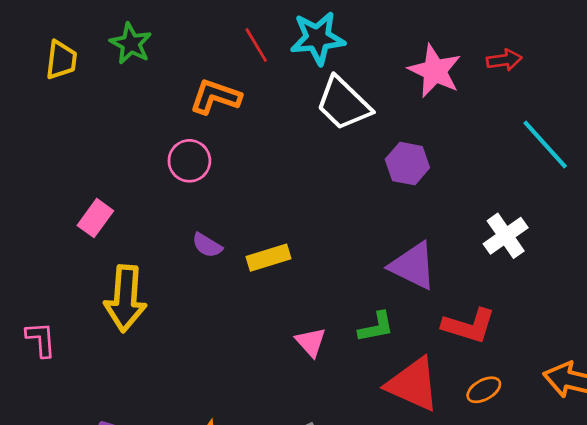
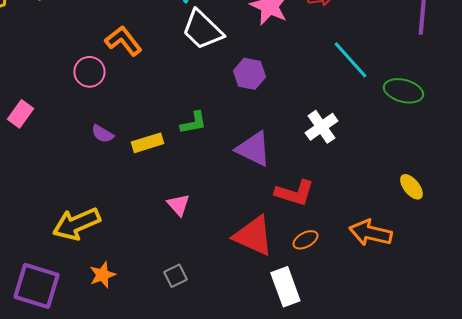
orange L-shape: (215, 97) -> (123, 41), moved, turned 33
yellow arrow: (125, 298) -> (76, 224), moved, turned 63
green L-shape: (376, 327) -> (193, 123), moved

